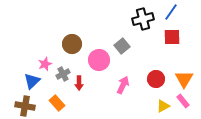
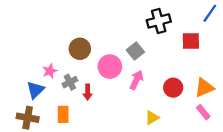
blue line: (171, 12) -> (210, 13), moved
orange triangle: (184, 79) -> (204, 88), turned 36
pink arrow: (123, 85) -> (137, 80), moved
orange rectangle: (57, 103) -> (63, 114), turned 42
yellow triangle: (163, 106) -> (152, 118), moved

